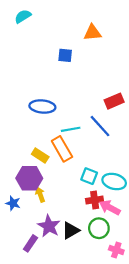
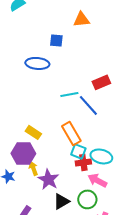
blue ellipse: (42, 107) -> (37, 63), moved
cyan line: (71, 129) -> (69, 94), moved
orange rectangle: (62, 149) -> (71, 133), moved
red cross: (95, 200) -> (83, 162), moved
purple star: (49, 226) -> (48, 179), moved

